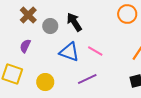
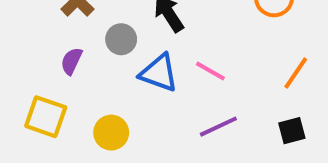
gray circle: (50, 26) -> (121, 39), moved
purple line: (87, 79) -> (218, 127), moved

